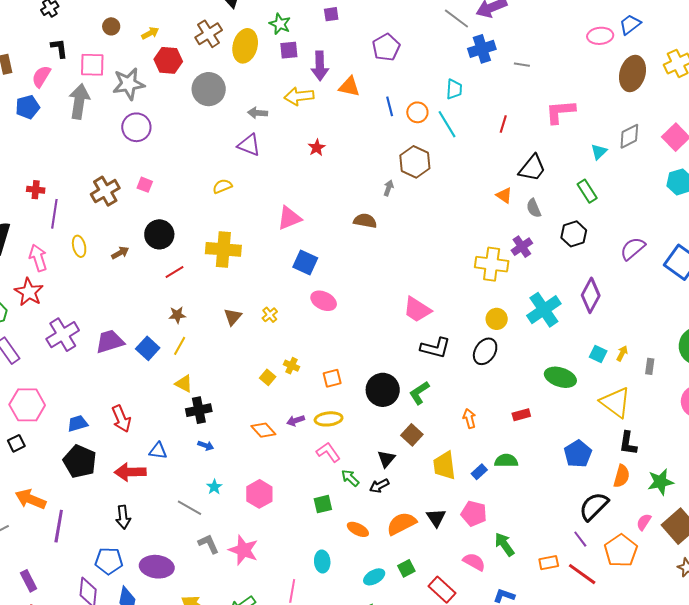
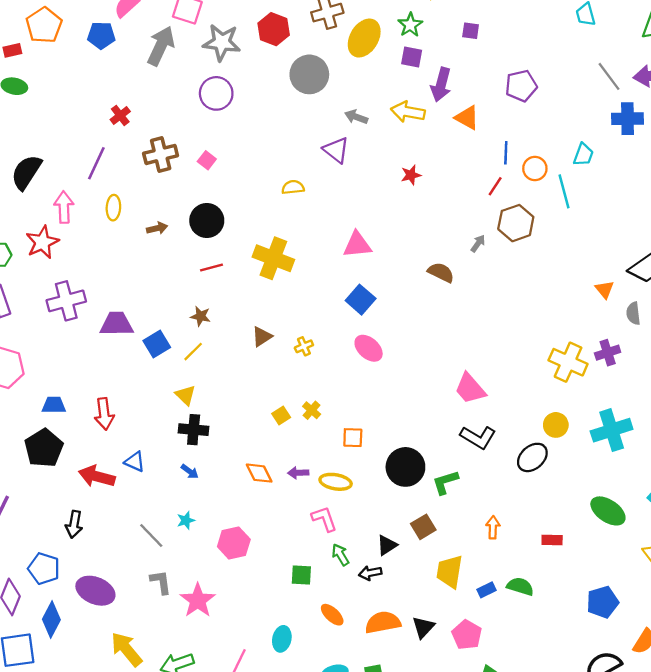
red line: (503, 124) -> (495, 186), moved
red cross: (36, 190) -> (120, 115), moved, turned 30

